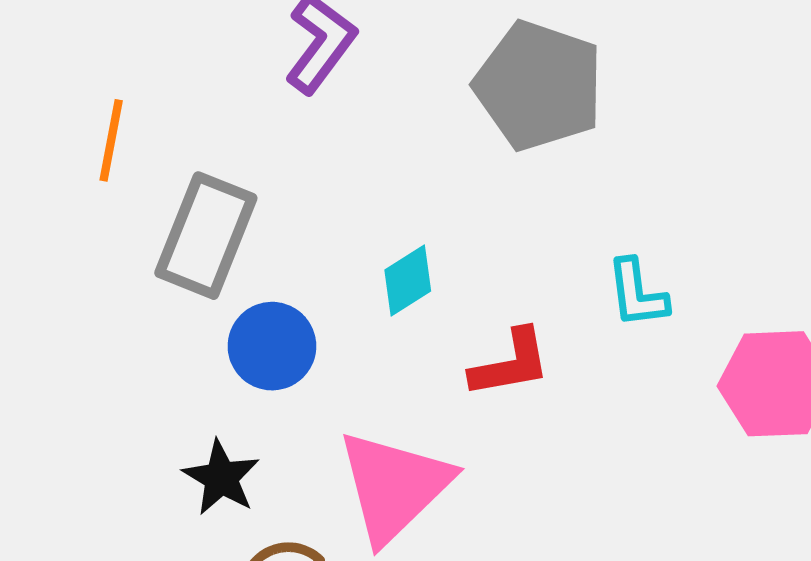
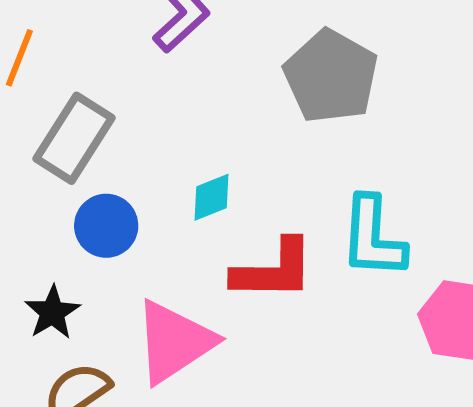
cyan L-shape: (637, 293) -> (373, 237), size x1.6
red L-shape: (510, 363) -> (273, 270), size x1.4

